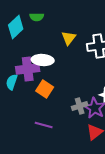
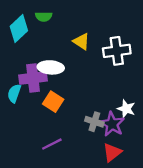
yellow triangle: (69, 38) -> (81, 41), turned -35
gray cross: (80, 106) -> (94, 122), turned 35
purple line: (44, 125) -> (52, 144), turned -42

